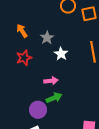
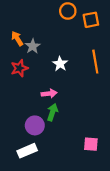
gray star: (47, 38) -> (33, 46), moved
green arrow: (54, 98) -> (52, 112), turned -49

